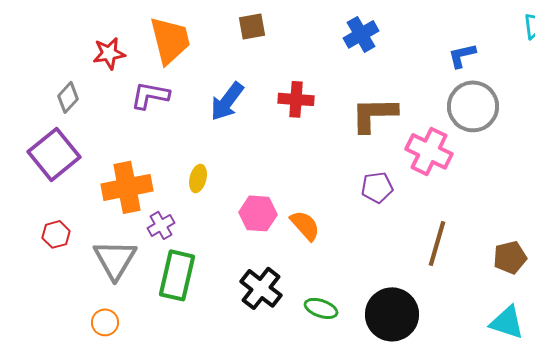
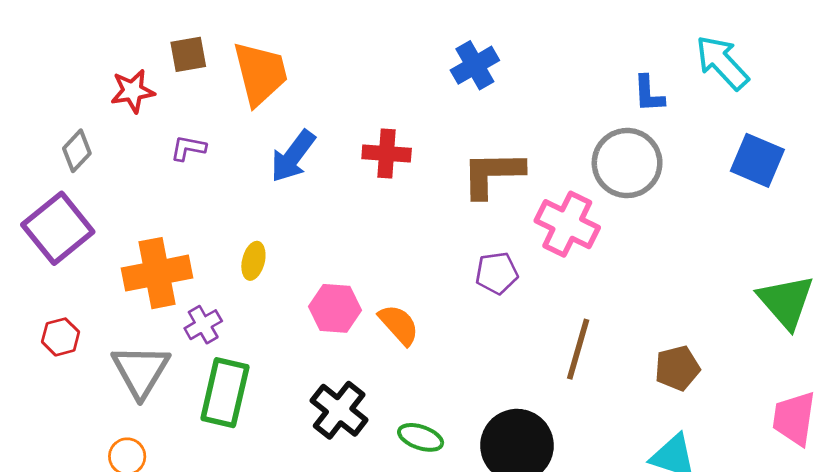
brown square: (252, 26) -> (188, 54), moved
orange trapezoid: (170, 40) -> (260, 73), moved
blue L-shape: (462, 55) -> (649, 94), moved, turned -80
purple L-shape: (150, 95) -> (188, 148), size x0.7

